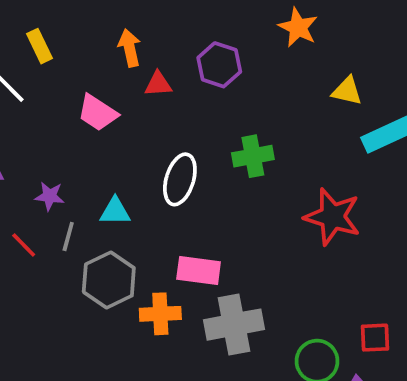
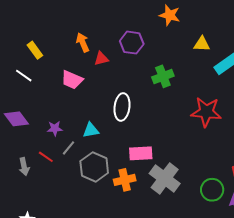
green cross: (253, 156) -> (163, 76), moved
gray line: (68, 236) -> (68, 148), turned 35
gray cross: (234, 325) -> (165, 178), turned -32

